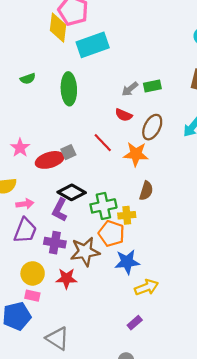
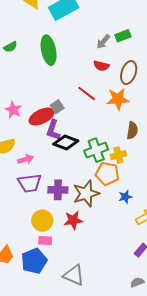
purple L-shape: (60, 210) -> (53, 130), moved
purple trapezoid: (25, 230) -> (30, 183), turned 70
blue star: (127, 262) -> (125, 197), size x0.6

